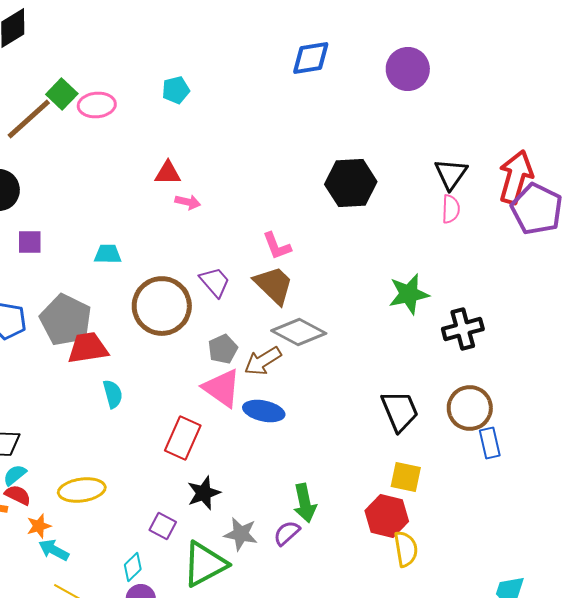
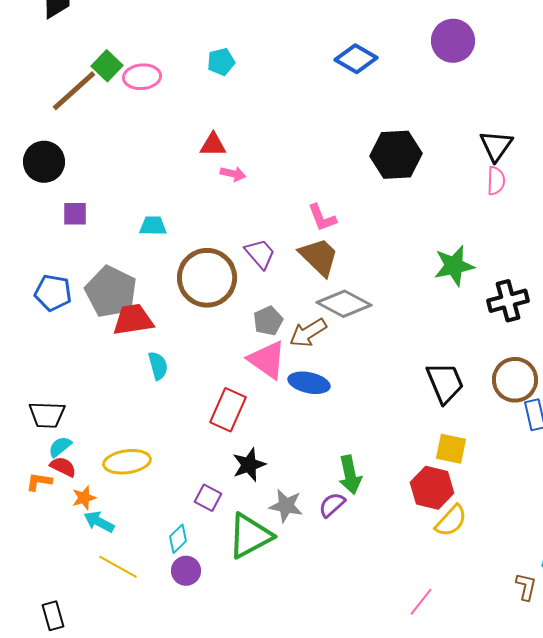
blue diamond: (311, 58) -> (356, 59), moved, turned 39
yellow semicircle: (406, 549) -> (451, 521), turned 51

